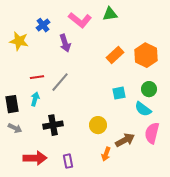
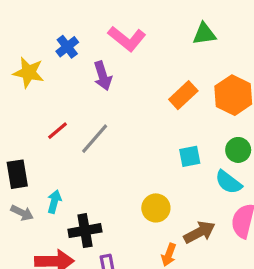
green triangle: (110, 14) -> (204, 34), moved
red line: (37, 77) -> (58, 131), turned -32
cyan arrow: (35, 99) -> (54, 202), moved
black cross: (53, 125) -> (85, 231), moved

